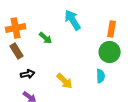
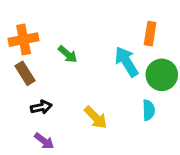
cyan arrow: (73, 20) -> (126, 62), moved
orange rectangle: (112, 29) -> (150, 34), moved

